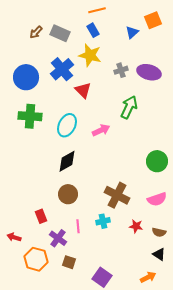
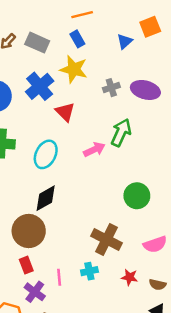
pink arrow: (101, 130) -> (94, 150), moved
green circle: (157, 161) -> (137, 196), moved
brown circle: (68, 194) -> (29, 231), moved, size x1.4
red rectangle: (41, 216) -> (26, 265), moved

